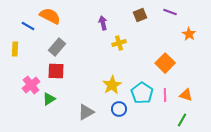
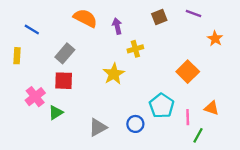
orange semicircle: (50, 16) -> (85, 18), moved
yellow star: (112, 85) -> (114, 74), moved
pink line: (165, 95) -> (188, 117), moved
green line: (182, 120) -> (198, 135), moved

